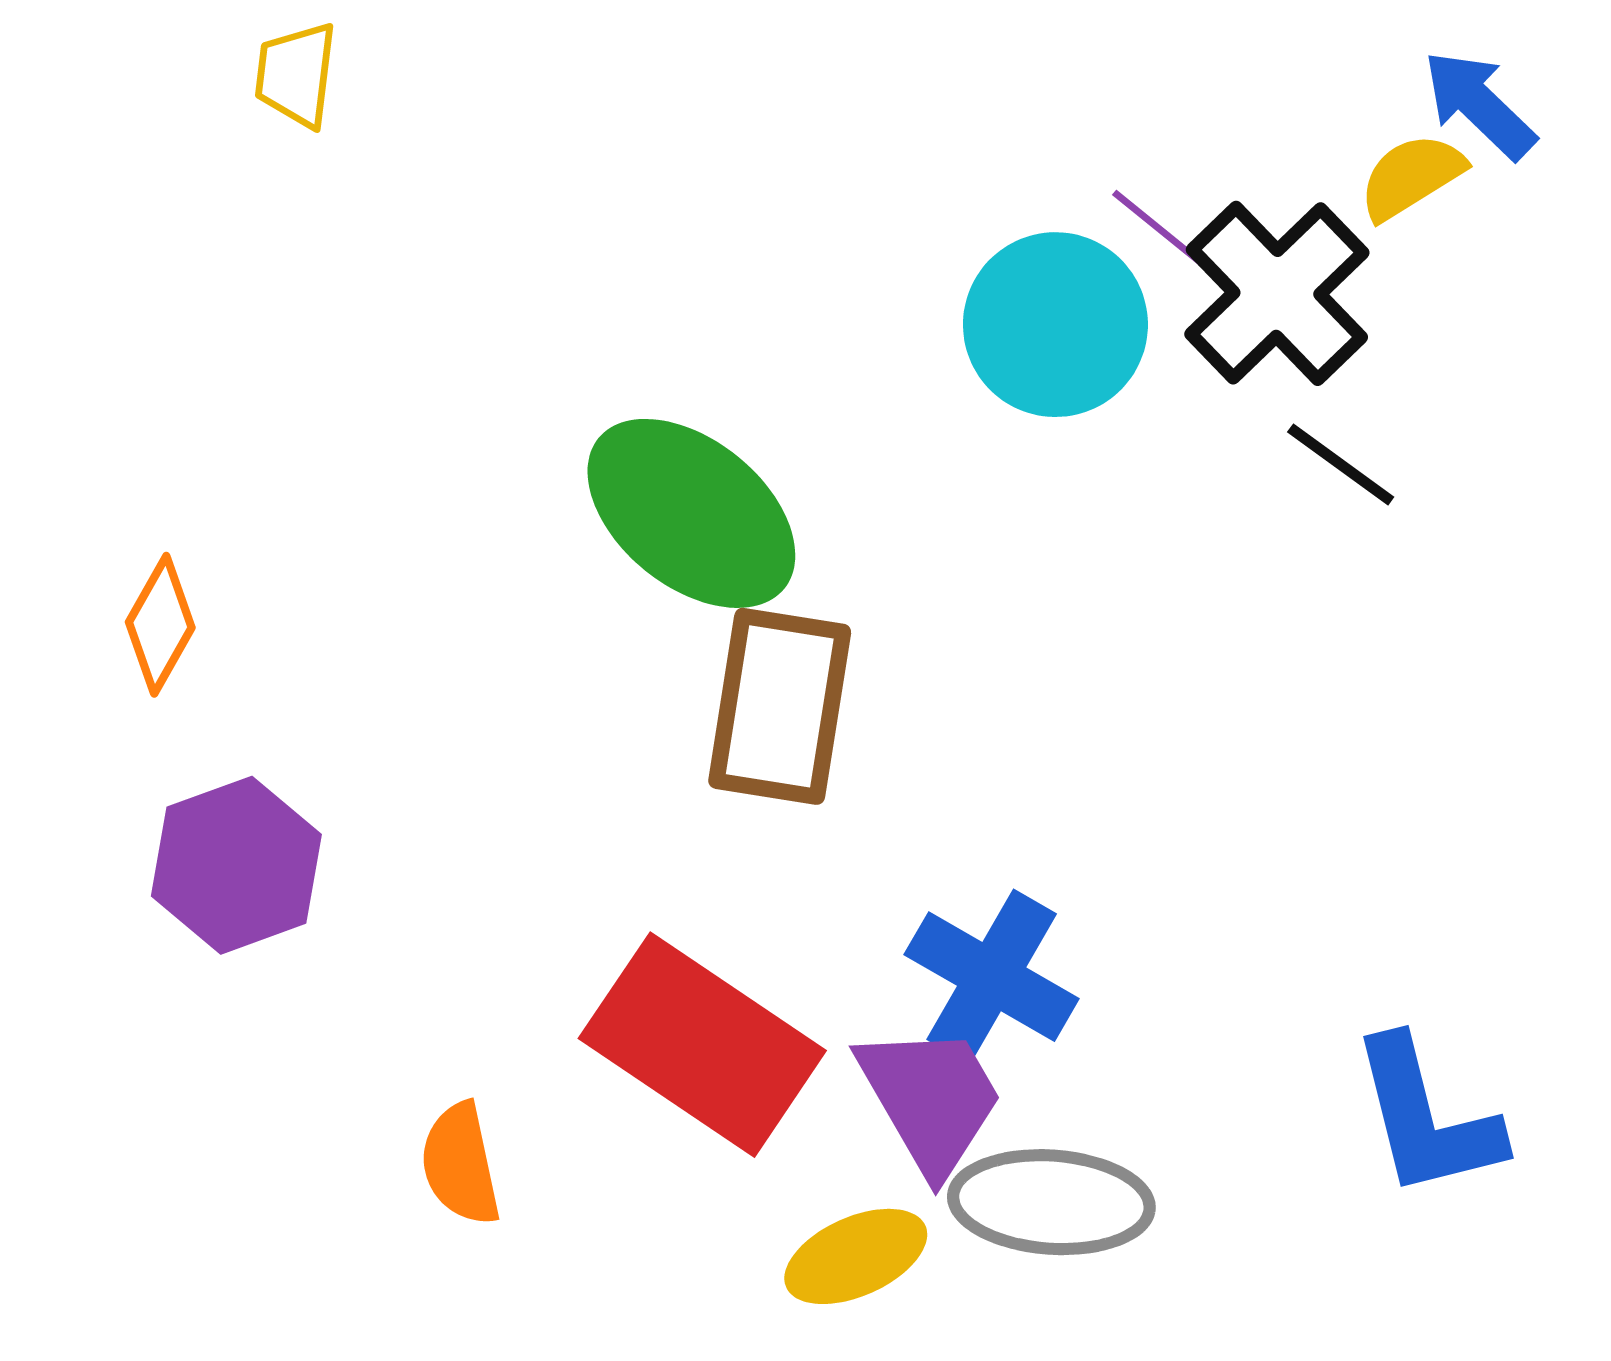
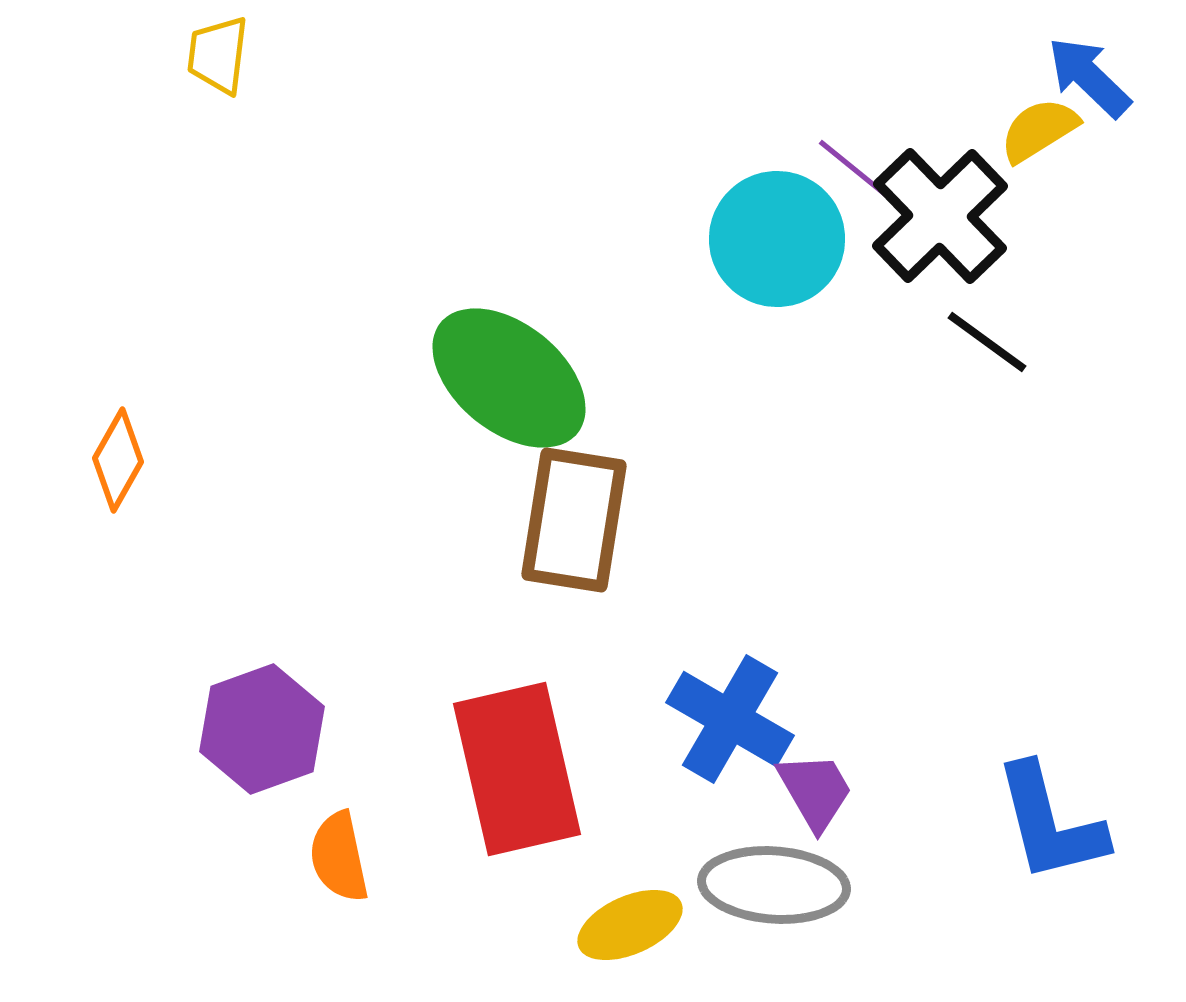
purple hexagon: (236, 865) -> (262, 729), moved
red rectangle: (702, 1045) -> (517, 769), turned 43
purple trapezoid: (930, 1099) -> (815, 791), moved, size x0.7

